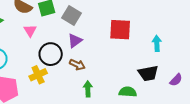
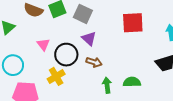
pink triangle: (30, 31) -> (43, 44), moved
purple triangle: (75, 41) -> (89, 39), turned -35
green semicircle: (128, 92) -> (132, 82), moved

